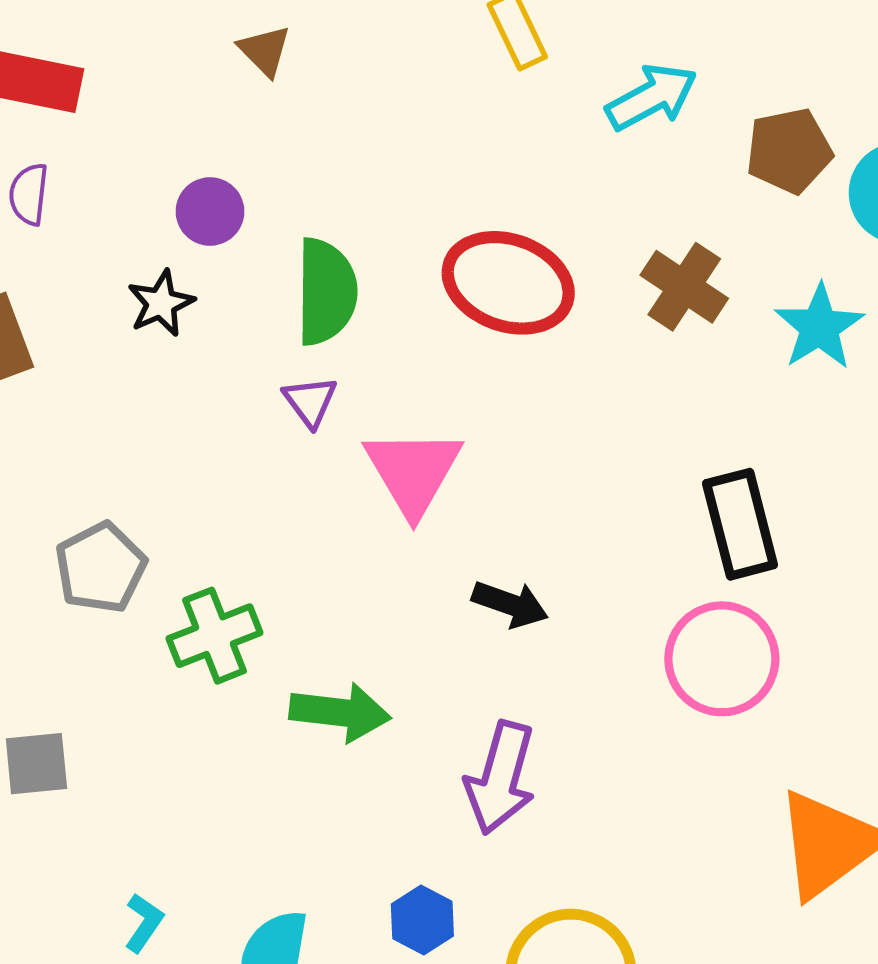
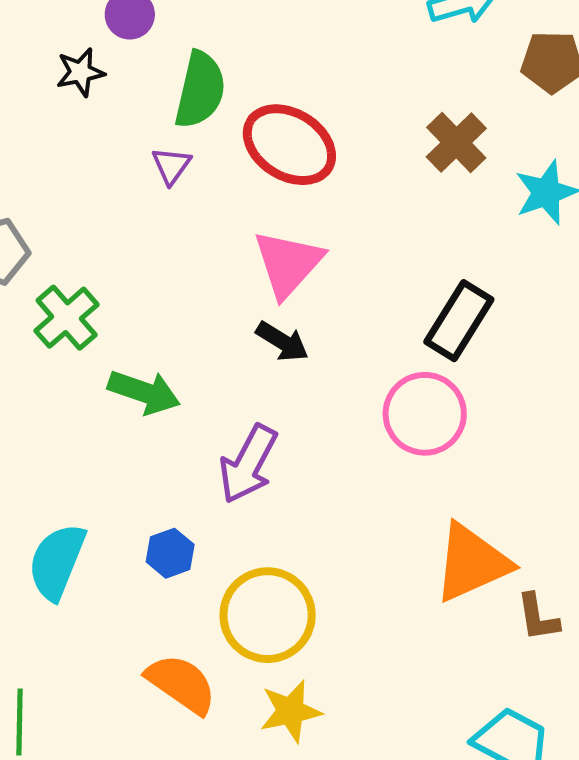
red ellipse: (508, 283) -> (289, 145), moved
pink triangle: (413, 472) -> (288, 264), moved
black rectangle: (740, 524) -> (459, 321), turned 34
green cross: (215, 636) -> (67, 318), turned -32

